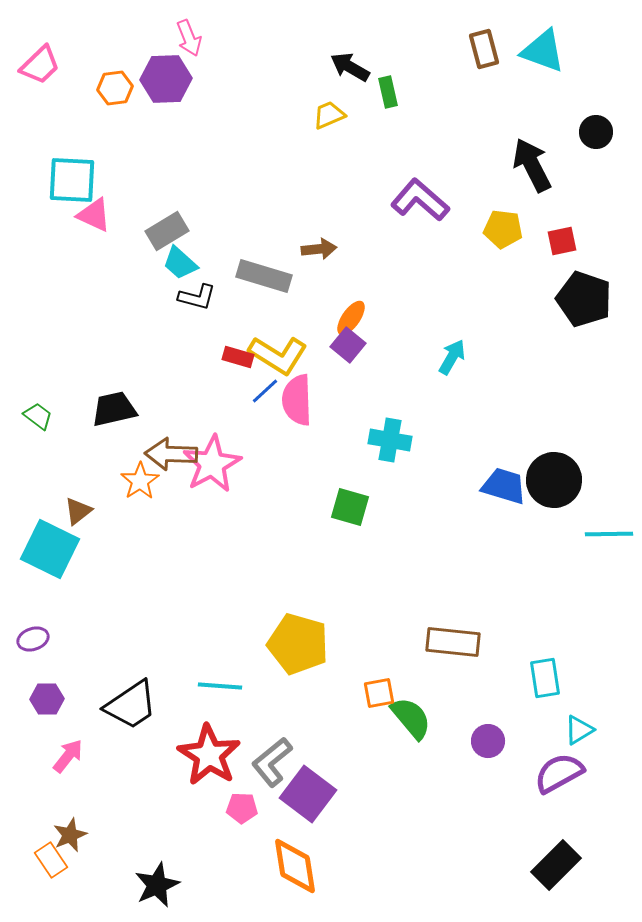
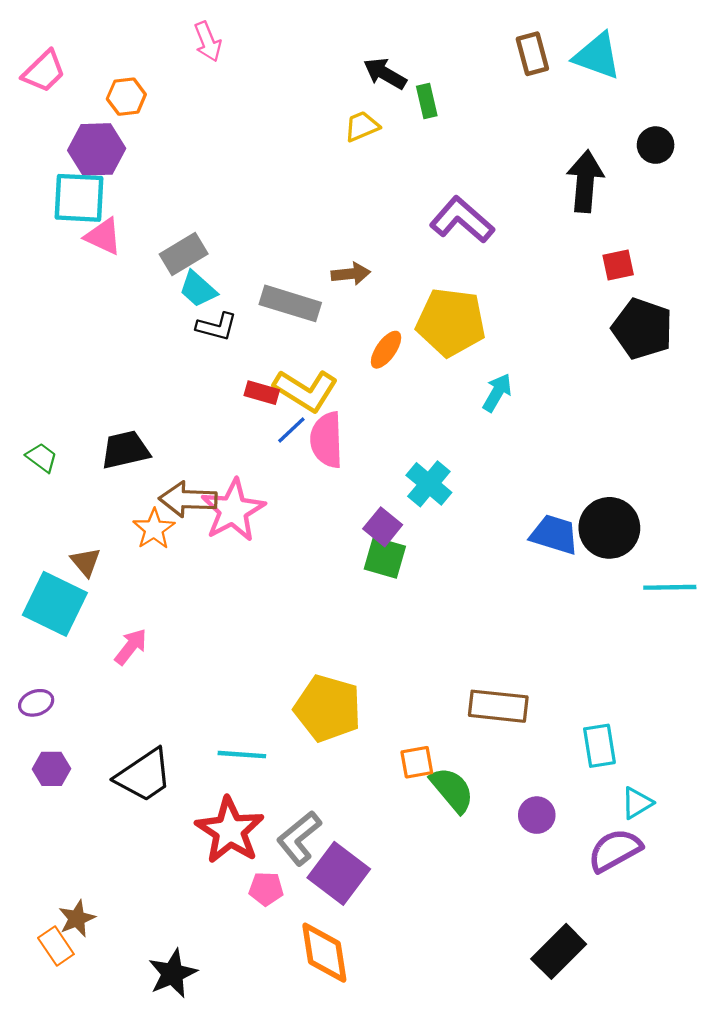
purple hexagon: (166, 79) -> (97, 149), moved
black arrow: (532, 165) -> (585, 181), turned 32
yellow pentagon: (503, 229) -> (451, 322), moved, size x1.6
purple square: (348, 345) -> (383, 527), moved
cyan cross: (390, 440) -> (429, 484), turned 30
brown triangle: (78, 511) -> (86, 562), turned -32
pink arrow: (68, 756) -> (131, 647), moved
black rectangle: (556, 865) -> (559, 951), moved

